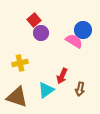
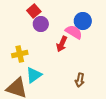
red arrow: (62, 76) -> (62, 44), moved
cyan triangle: (46, 90) -> (34, 75), moved

